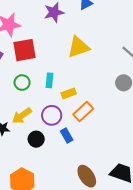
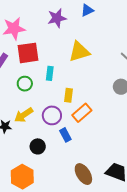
cyan rectangle: (49, 80) -> (50, 73), moved
yellow rectangle: (69, 93) -> (69, 95), turned -64
black circle: (36, 139) -> (38, 146), moved

